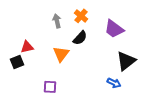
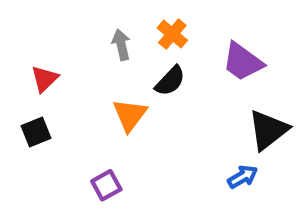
red triangle: (27, 47) -> (45, 79), moved, turned -32
blue arrow: (114, 83) -> (243, 177), turned -56
purple square: (50, 87) -> (106, 185), turned -32

